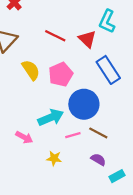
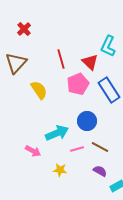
red line: (55, 36) -> (61, 59), turned 48
pink pentagon: (61, 74) -> (78, 84), moved
blue circle: (84, 104) -> (87, 121), size x0.7

